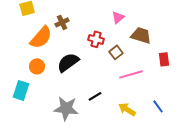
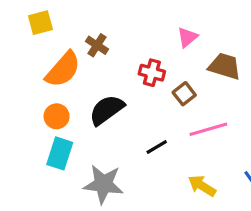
brown cross: (62, 22) -> (97, 45), turned -32
cyan rectangle: (21, 90) -> (60, 153), moved
black line: (95, 96) -> (157, 147), moved

